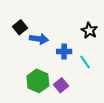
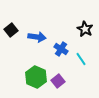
black square: (20, 27) -> (11, 30), moved
blue cross: (64, 52) -> (61, 49), turned 32

